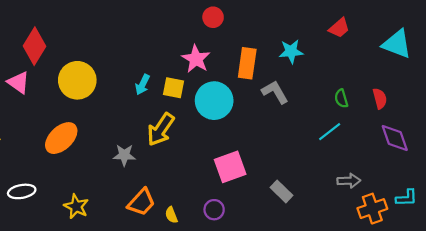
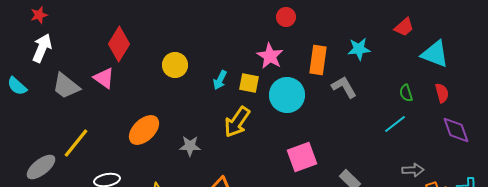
cyan triangle: (397, 44) -> (435, 54), moved
yellow circle: (77, 80) -> (175, 65), moved, size x0.7
gray star: (124, 155) -> (190, 146), moved

